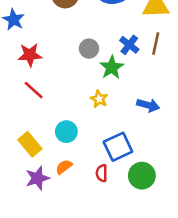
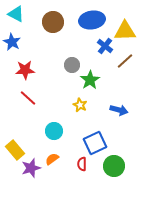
brown line: (156, 44) -> (125, 61), turned 36
blue cross: (129, 45) -> (105, 46), moved
yellow rectangle: (30, 144) -> (15, 150), moved

